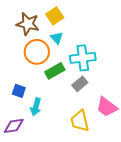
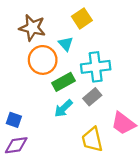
yellow square: (55, 16) -> (82, 18), moved
blue square: (19, 91) -> (14, 120), moved
cyan arrow: (36, 107) -> (63, 108), moved, turned 30

